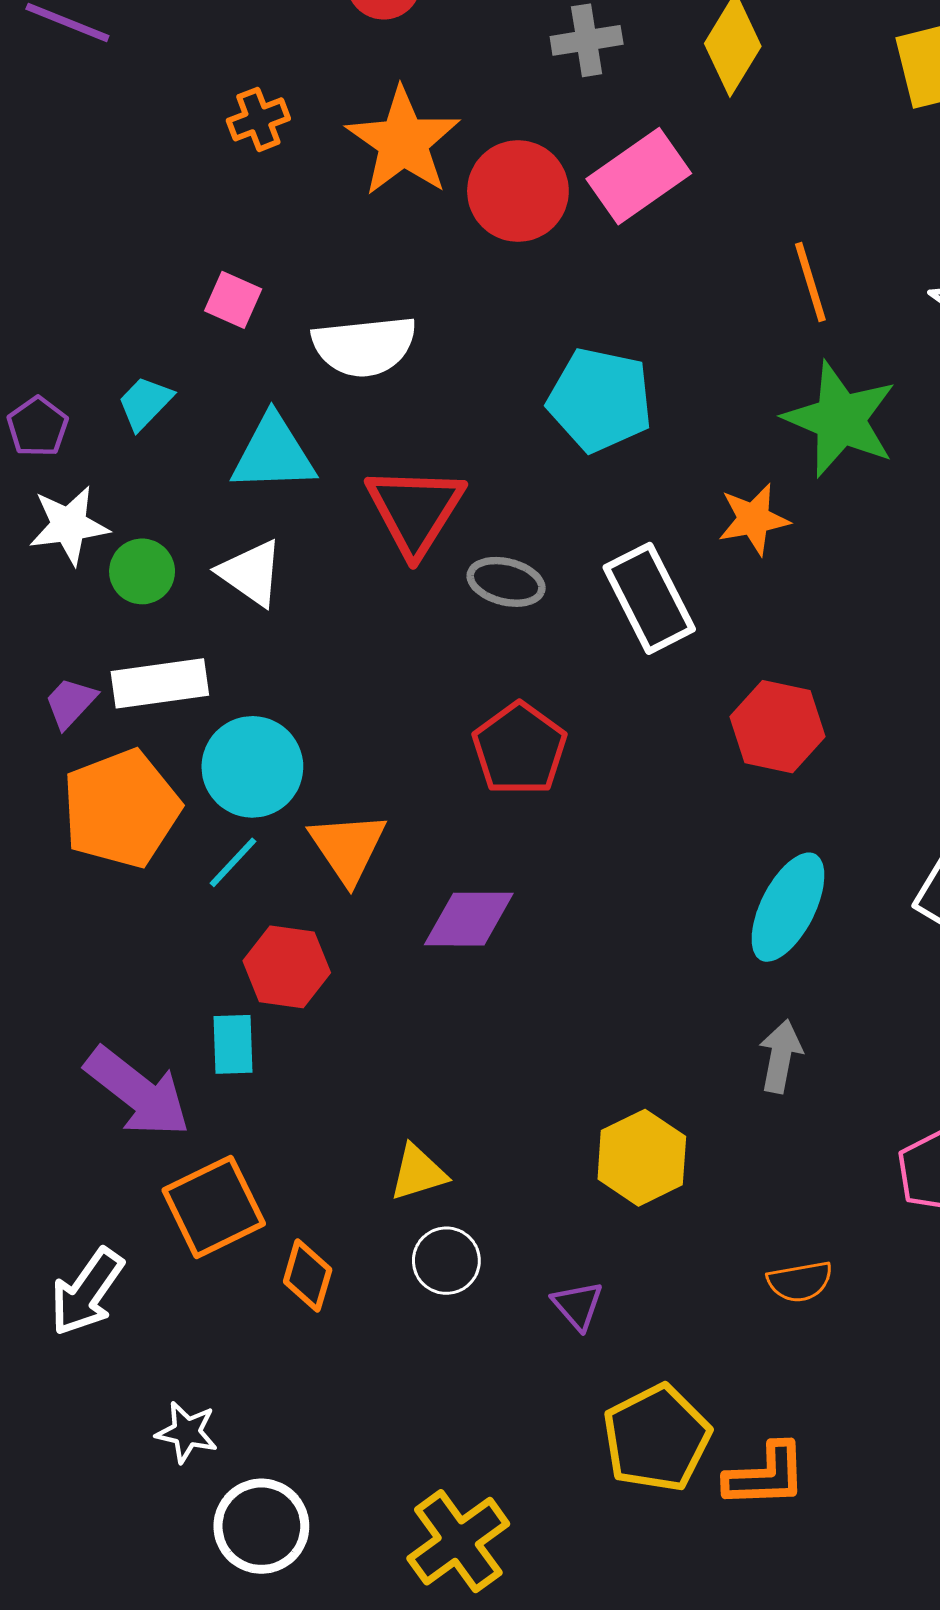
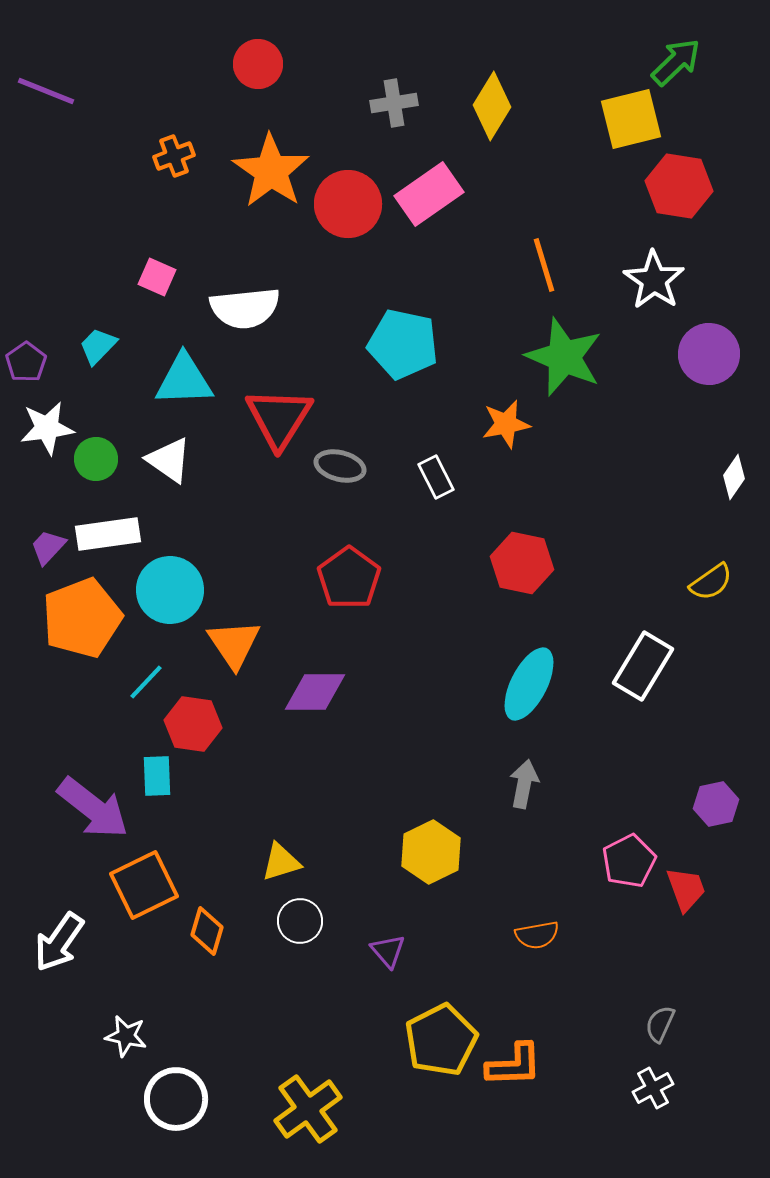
white rectangle: (649, 598) -> (436, 477), size x0.6
cyan line: (233, 862) -> (146, 682), moved

